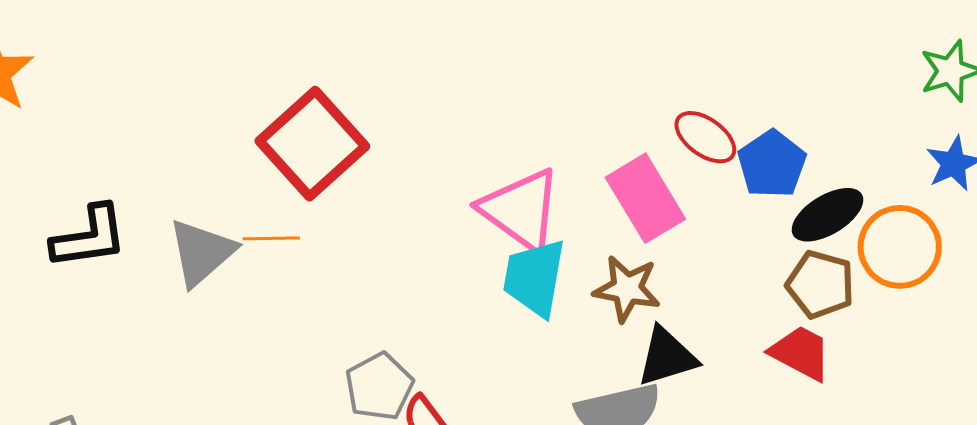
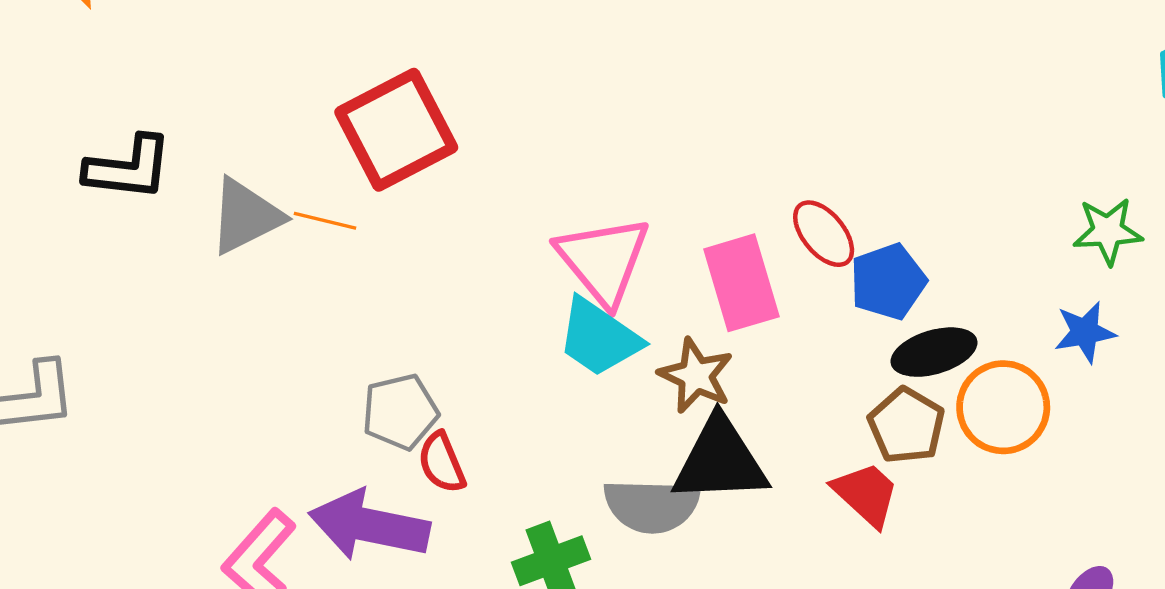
cyan trapezoid: (534, 278) -> (599, 338), turned -80
black triangle: (667, 357) -> (720, 461), size x1.4

